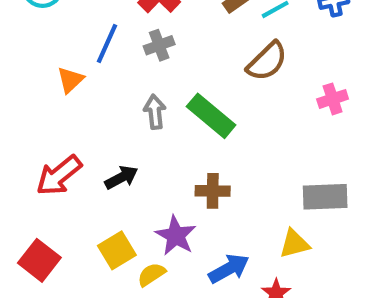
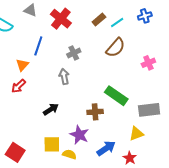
gray cross: (159, 45) -> (74, 53), moved
green rectangle: (211, 116) -> (116, 96), moved
red arrow: (59, 175) -> (19, 86), moved, size x0.7
yellow square: (117, 250) -> (52, 144), turned 36
yellow semicircle: (152, 274) -> (69, 154), turned 56

